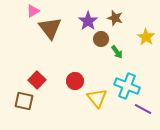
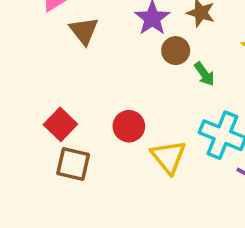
brown triangle: (50, 28) -> (84, 31), size x0.7
brown square: (24, 101) -> (73, 164), moved

